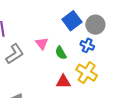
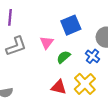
blue square: (72, 21) -> (71, 25), moved
green semicircle: (61, 53) -> (64, 57), turned 64

